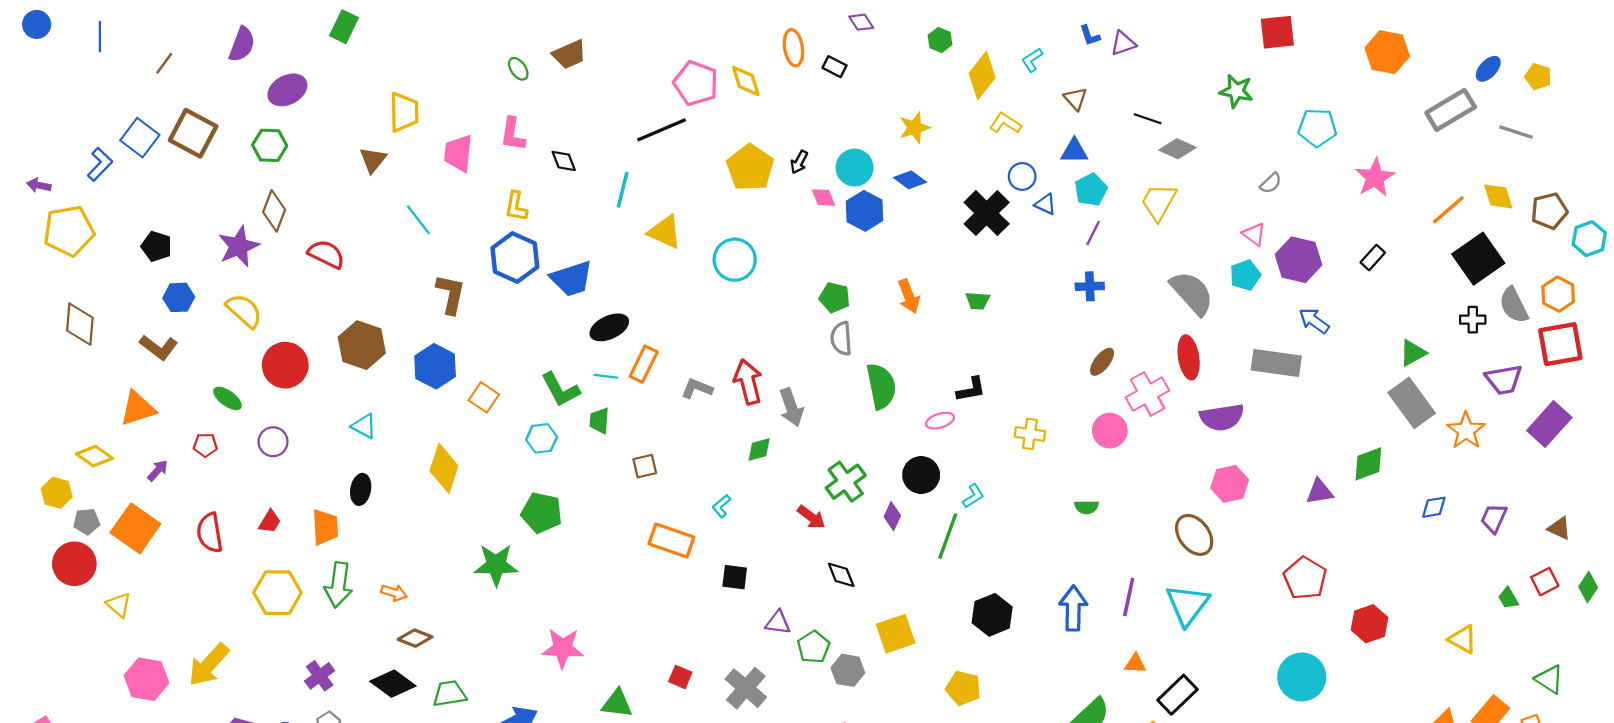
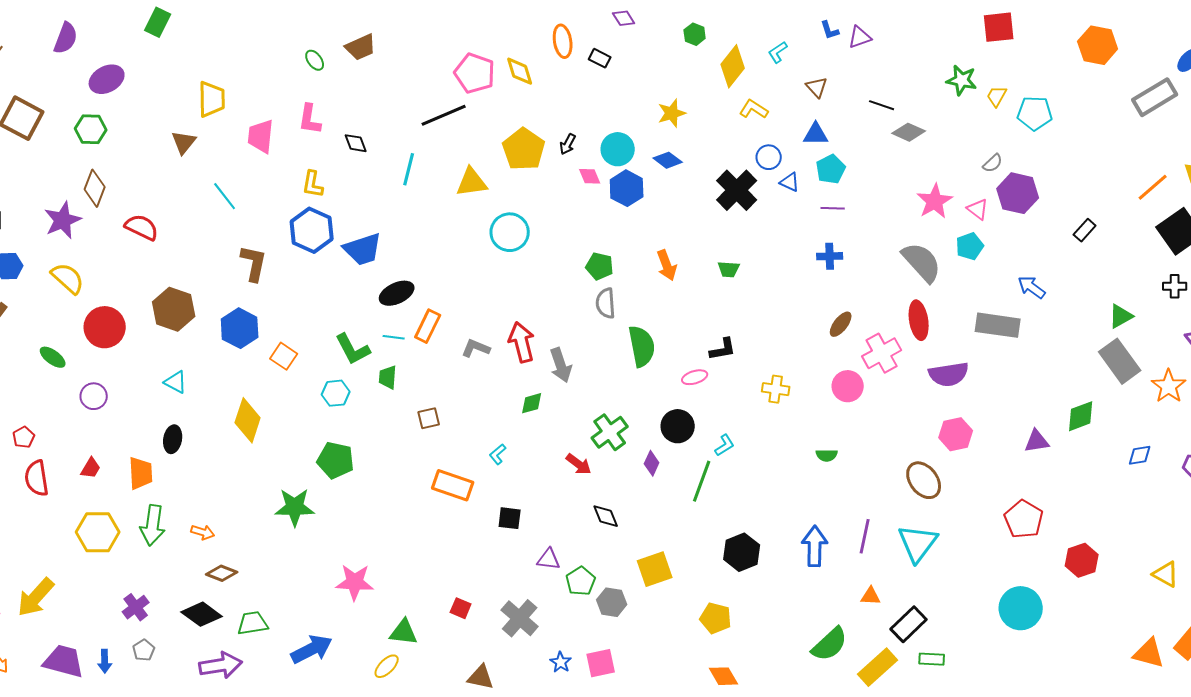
pink star: (1375, 178) -> (935, 201), moved
yellow trapezoid: (1159, 202) -> (997, 96), moved, size x0.6
yellow triangle: (665, 232) -> (472, 182), moved, turned -32
purple line: (1093, 233) -> (833, 208), turned 65
purple hexagon: (1298, 260) -> (1018, 193), moved
red pentagon: (205, 445) -> (24, 437), moved, turned -30

